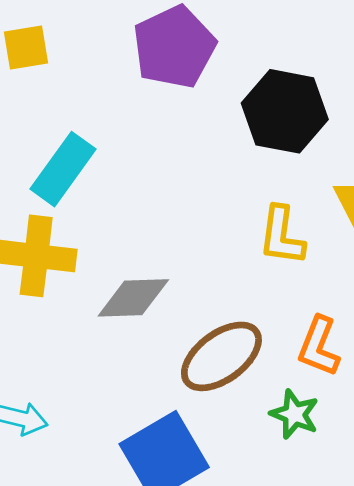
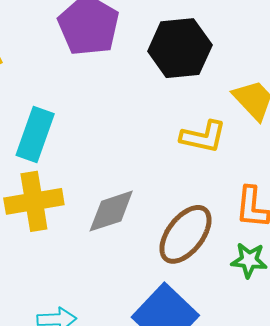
yellow L-shape: (282, 236) -> (203, 137), turned -69

